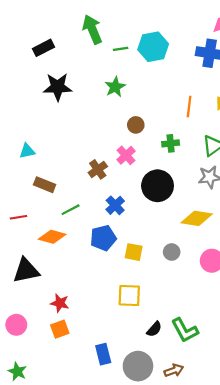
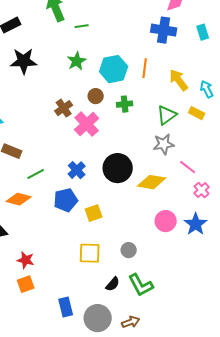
cyan hexagon: (153, 47) -> (114, 69), moved
orange line: (189, 106) -> (145, 68), moved
green cross: (171, 143) -> (125, 104), moved
pink cross: (126, 155) -> (87, 124), size x1.4
brown cross: (98, 169) -> (64, 108), moved
black circle: (158, 186) -> (118, 168), moved
yellow square: (134, 252) -> (94, 213), turned -30
gray circle: (172, 252) -> (129, 250), moved

